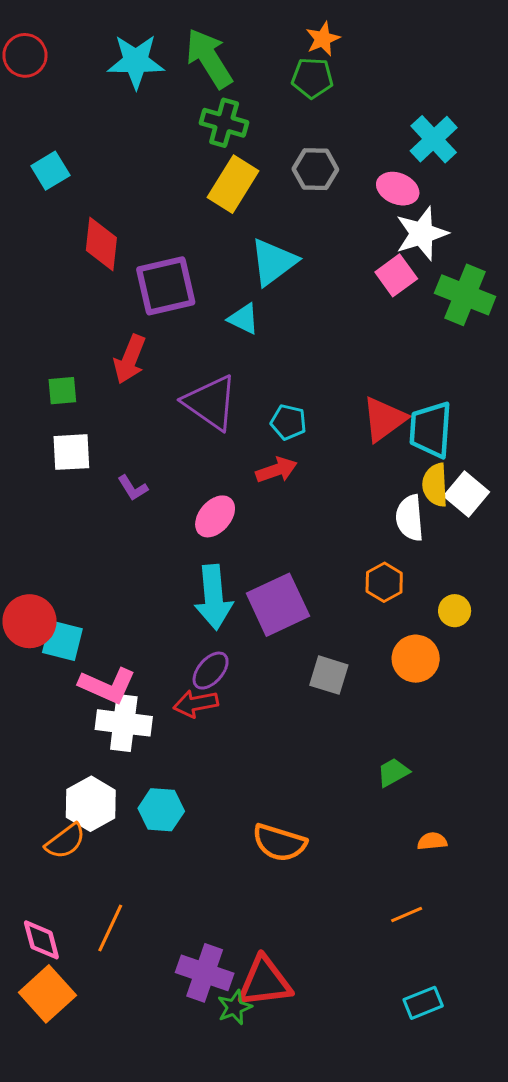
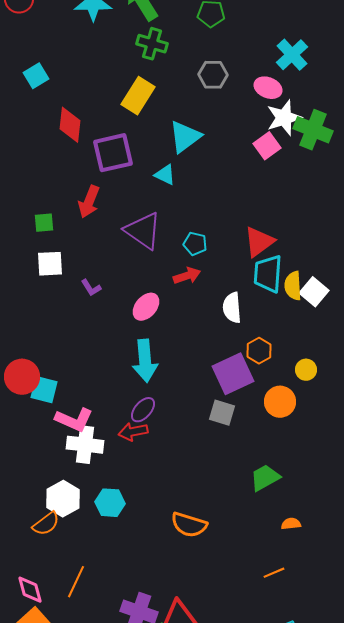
yellow rectangle: (233, 184) -> (138, 96), moved
green cross: (465, 295) -> (313, 130), moved
cyan trapezoid: (431, 430) -> (268, 274), moved
white semicircle: (410, 518) -> (232, 308), moved
purple square: (278, 605) -> (233, 374), moved
green trapezoid: (393, 772) -> (265, 478), size x1.4

